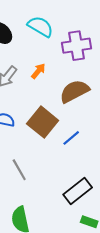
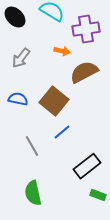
orange arrow: (38, 71) -> (62, 51), moved, turned 63
blue line: (71, 138) -> (62, 132), moved

